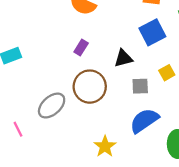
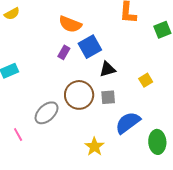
blue square: (152, 32) -> (90, 47), moved
purple rectangle: (81, 47) -> (64, 52), moved
gray square: (140, 86) -> (108, 97), moved

